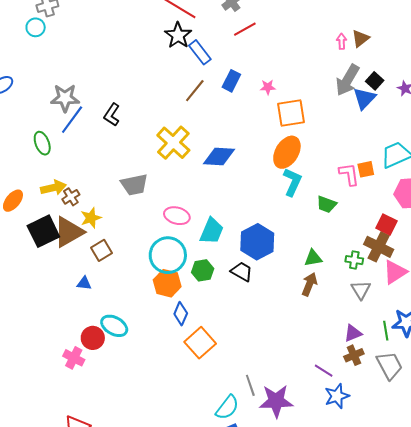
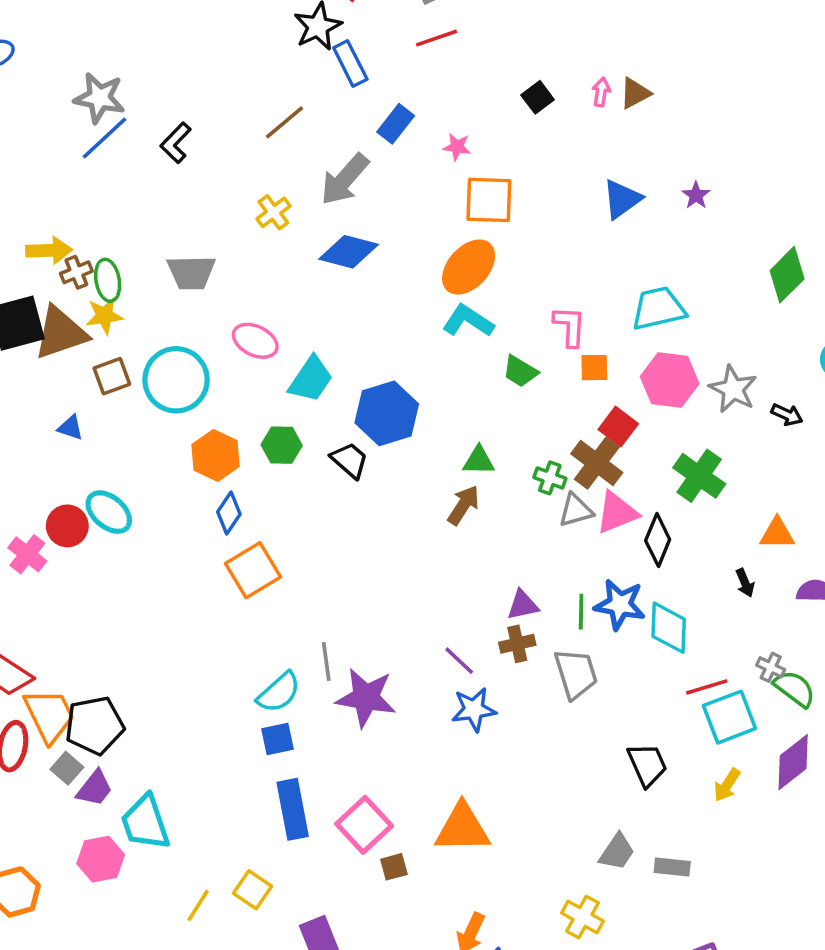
gray arrow: (347, 80) -> (345, 179), moved
black square: (375, 81) -> (538, 97), moved
brown line: (195, 91) -> (284, 122), moved
green ellipse: (42, 143) -> (108, 280), moved
yellow cross: (173, 143) -> (273, 212), size x0.6
orange square: (366, 169) -> (594, 368), moved
cyan L-shape: (292, 182) -> (468, 321), turned -92
cyan circle: (168, 255) -> (176, 380), moved
gray triangle: (361, 290) -> (576, 510), moved, turned 35

